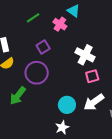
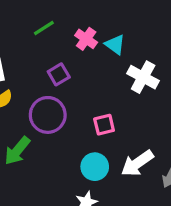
cyan triangle: (74, 11) -> (115, 44), moved
white cross: (85, 55) -> (143, 77), moved
pink square: (92, 76) -> (104, 125), moved

